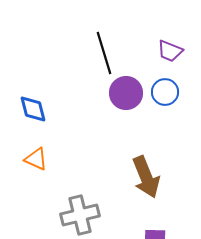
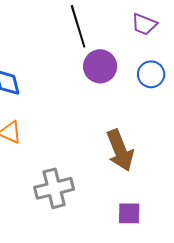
blue circle: (165, 92) -> (151, 74), moved

